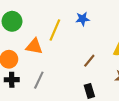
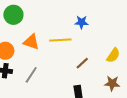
yellow line: (55, 30) -> (60, 40), moved, turned 55

